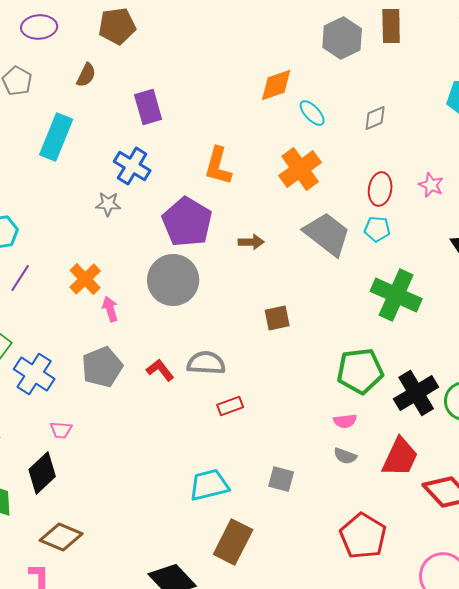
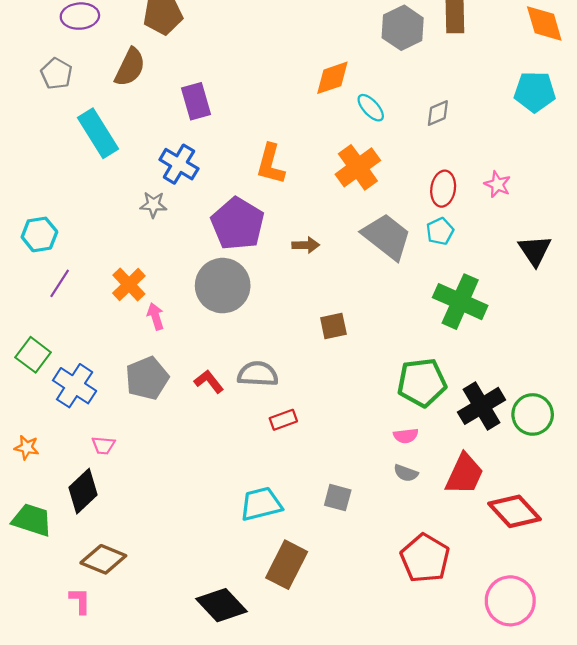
brown semicircle: (86, 75) -> (130, 67), size x1.5
cyan rectangle: (56, 137) -> (98, 133), turned -54
cyan pentagon: (377, 229) -> (440, 231), turned -30

